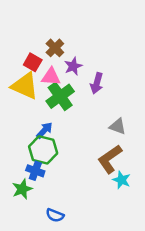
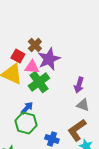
purple star: (73, 66) -> (49, 59), size x1.6
purple arrow: (97, 83) -> (79, 85), moved
blue cross: (35, 171) -> (52, 139), moved

